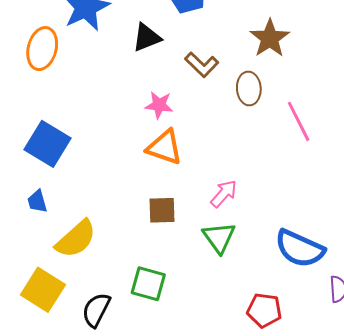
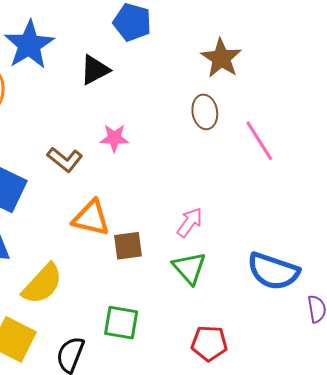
brown L-shape: (202, 65) -> (65, 160), moved
orange triangle: (164, 147) -> (91, 218), moved
red pentagon: (264, 310) -> (209, 343), moved

